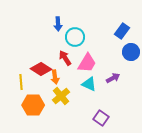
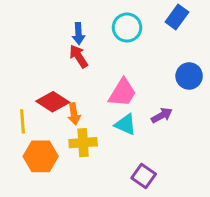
blue rectangle: (122, 31) -> (177, 17), moved
cyan circle: (75, 37) -> (127, 28), moved
red arrow: (65, 58) -> (79, 56), moved
yellow cross: (61, 96) -> (83, 143), turned 36

